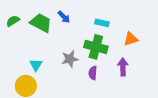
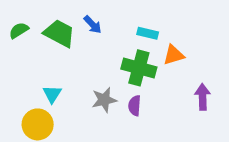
orange triangle: (131, 39) -> (174, 55), moved
gray star: (70, 59) -> (104, 100), moved
purple arrow: (123, 67) -> (203, 97), moved

